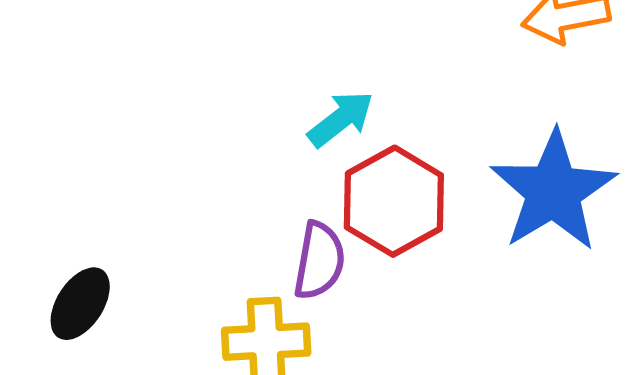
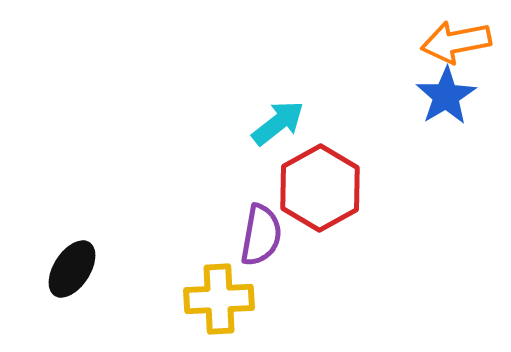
blue star: (553, 191) -> (446, 96), moved, size x0.6

